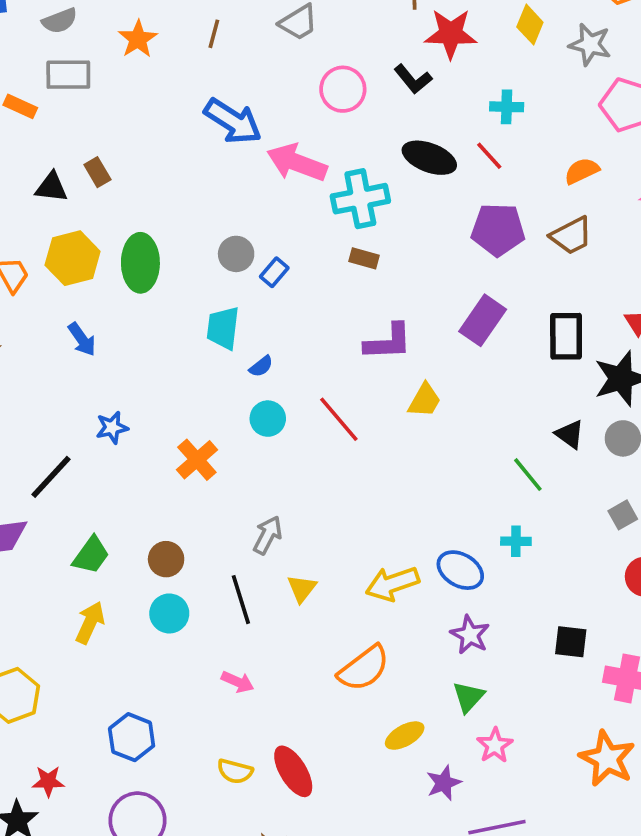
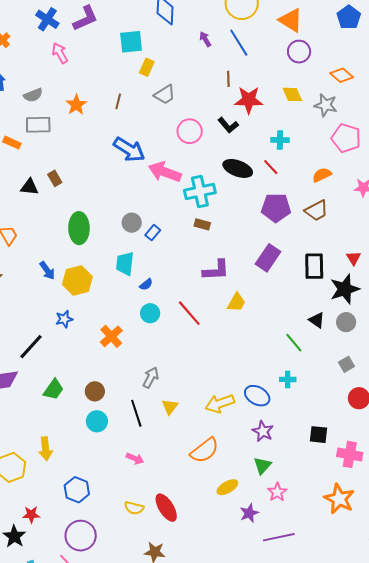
yellow diamond: (530, 25) -> (292, 94), turned -45
yellow hexagon: (73, 258) -> (77, 281), moved
yellow arrow: (90, 623) -> (45, 449), moved, turned 150

